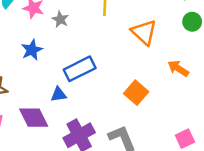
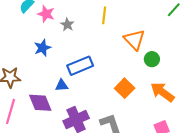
green circle: (192, 22) -> (152, 59), moved
orange arrow: (178, 68) -> (162, 92), moved, size x1.4

